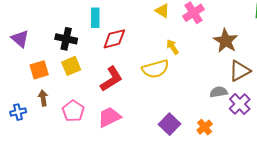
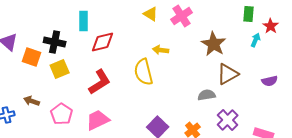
yellow arrow: (172, 47) -> (161, 50), turned -49
yellow semicircle: (155, 69) -> (144, 72), turned 92
orange square: (39, 70) -> (32, 57), moved, turned 36
brown arrow: (43, 98) -> (32, 101), turned -63
purple cross: (240, 104) -> (228, 120), moved

